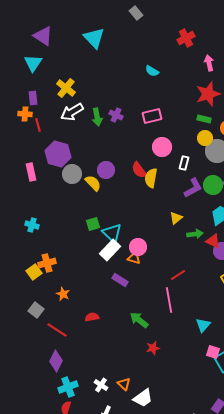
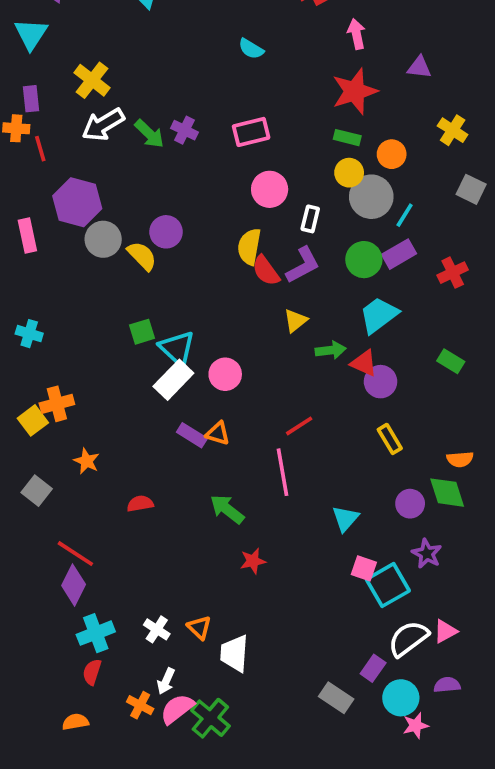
green arrow: (97, 117) -> (149, 134), turned -36
red semicircle: (139, 170) -> (266, 271), moved
purple L-shape: (193, 188) -> (303, 265), moved
orange triangle: (134, 258) -> (218, 433), moved
red line: (57, 330) -> (75, 554), moved
white trapezoid: (143, 398) -> (234, 653), turned 130

